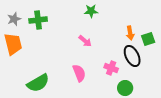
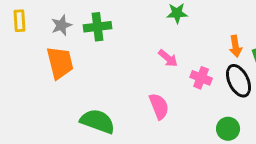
pink cross: (111, 68) -> (201, 78), moved
green semicircle: (38, 83) -> (98, 121), turned -130

